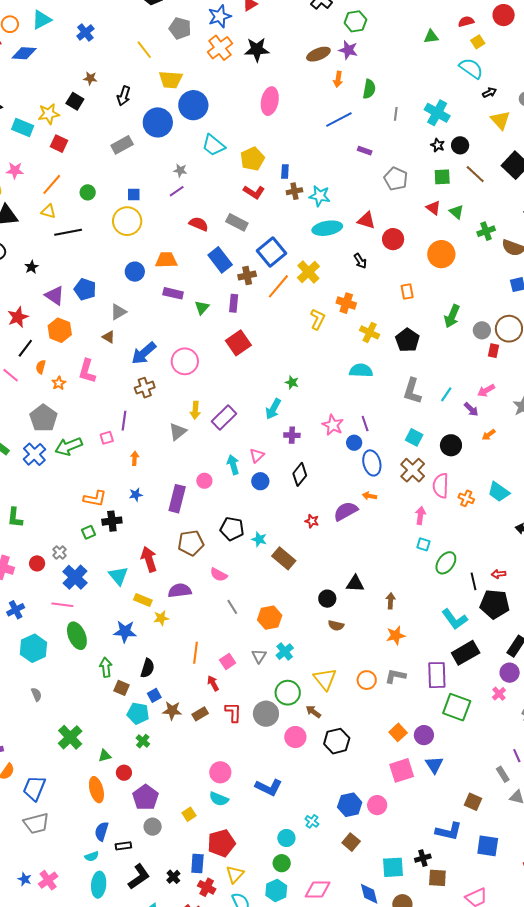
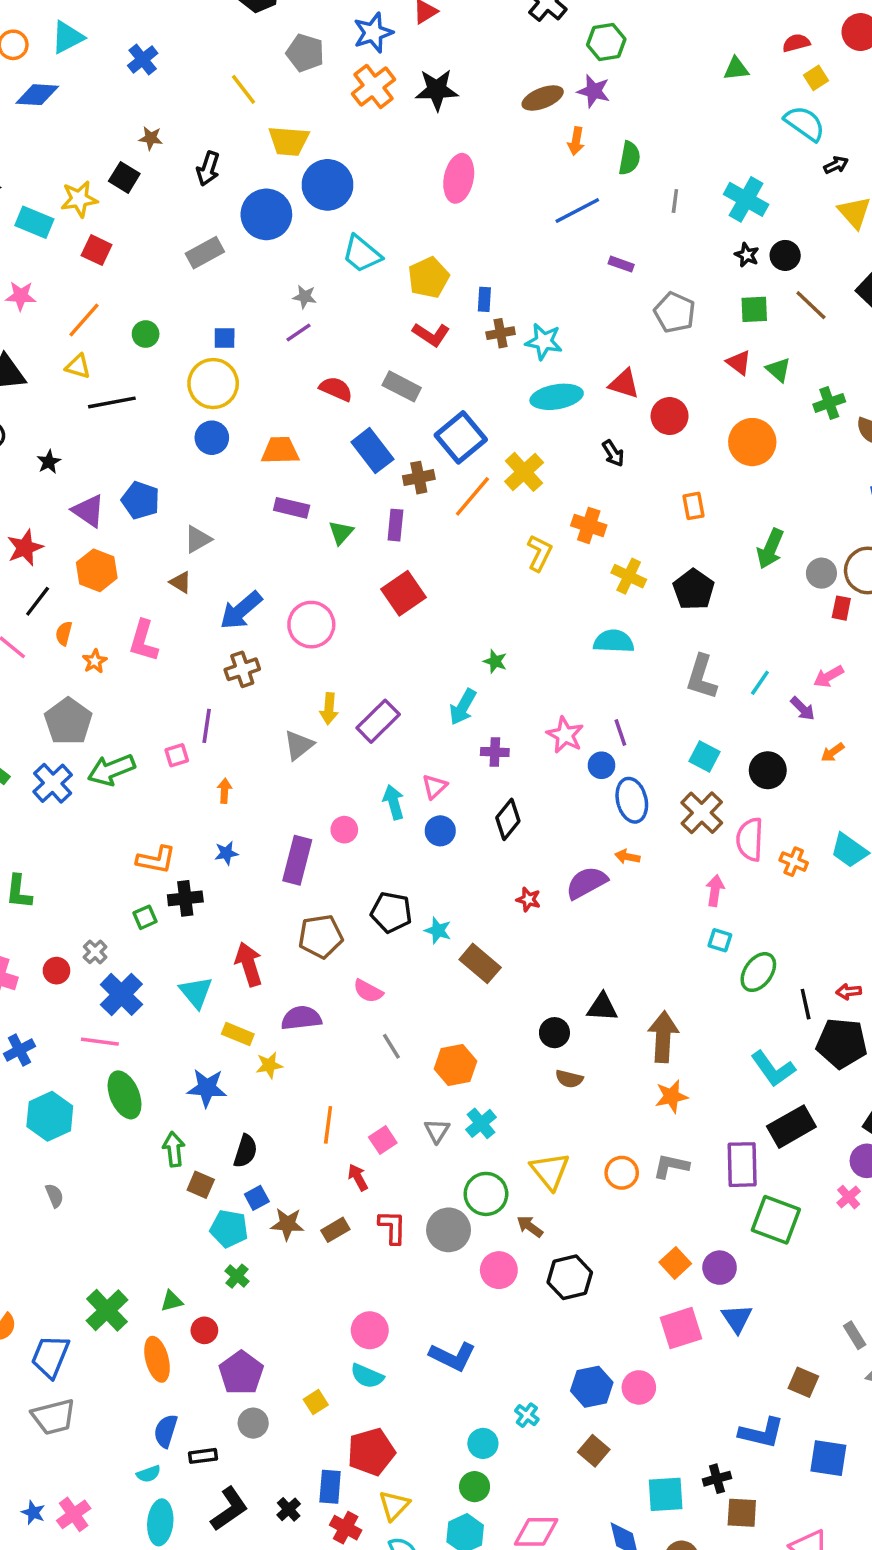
blue circle: (135, 272) -> (212, 438), moved
brown arrow: (391, 601) -> (663, 1037), size x1.8
green cross: (70, 737) -> (107, 1310), moved

